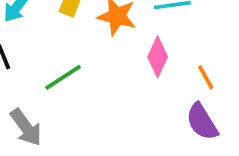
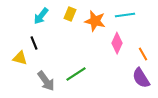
green line: (63, 77) -> (76, 74), moved

